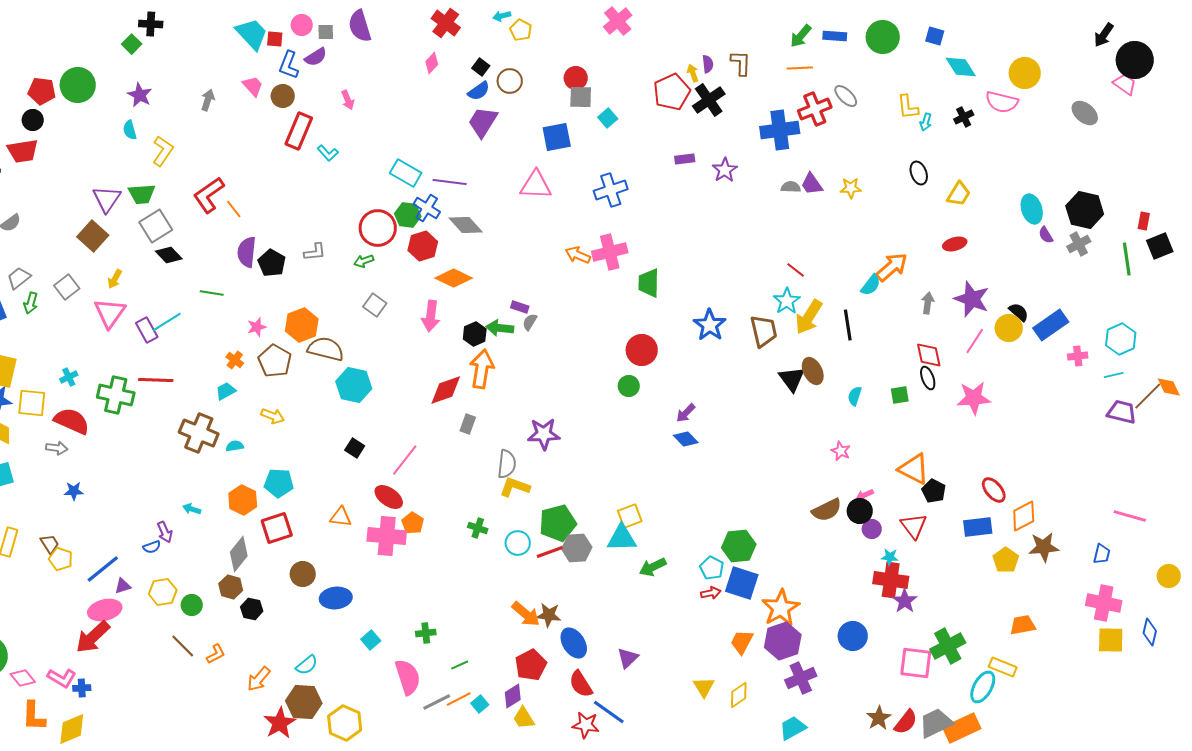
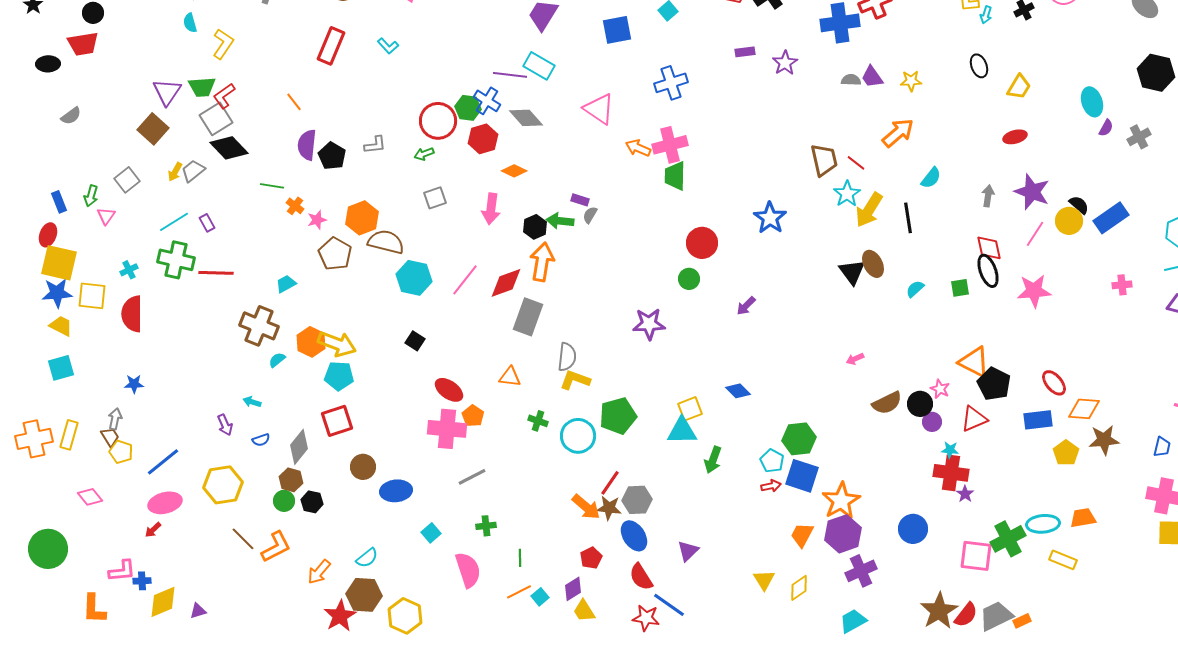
red rectangle: (299, 131) -> (331, 46), moved
cyan rectangle: (406, 173) -> (539, 66), moved
pink triangle: (536, 185) -> (599, 109), moved, turned 32
red L-shape: (209, 195) -> (224, 96), moved, size x0.7
black hexagon: (1085, 210) -> (1156, 73), moved
purple semicircle: (1046, 235) -> (1106, 128), turned -120
black diamond: (169, 255) -> (229, 148), size x1.4
orange arrow: (892, 267) -> (898, 133), moved
gray trapezoid: (19, 278) -> (193, 171), moved
orange diamond: (454, 278) -> (514, 171), size x0.7
green trapezoid: (649, 283) -> (675, 176), moved
gray square: (375, 305) -> (435, 198), turned 35
pink triangle: (110, 313) -> (106, 216), moved, size x0.6
cyan line: (167, 322) -> (174, 222), moved
purple rectangle: (147, 330) -> (207, 223), size x0.7
brown trapezoid: (764, 331) -> (824, 160), moved
pink cross: (1078, 356) -> (1122, 285), moved
orange cross: (235, 360) -> (295, 206), moved
black ellipse: (928, 378) -> (988, 271), size x1.4
green cross: (116, 395) -> (176, 260), moved
cyan semicircle: (855, 396) -> (915, 289), turned 30
yellow arrow: (273, 416) -> (337, 344), moved, size x1.6
red semicircle: (72, 421) -> (132, 314), turned -114
gray rectangle: (468, 424) -> (528, 317), size x1.8
purple star: (544, 434) -> (649, 324), moved
blue diamond: (686, 439) -> (738, 391), moved
cyan semicircle: (235, 446) -> (277, 360), moved, turned -30
gray arrow: (57, 448) -> (115, 419), moved, turned -85
pink star: (841, 451) -> (940, 389), moved
pink line: (405, 460) -> (465, 280), moved
black pentagon: (934, 491) -> (994, 384), size x1.4
pink arrow: (865, 495) -> (855, 359), moved
orange hexagon: (243, 500) -> (311, 342), moved
orange diamond: (1024, 516) -> (1084, 409), turned 32
orange triangle: (341, 517) -> (510, 377), moved
red triangle: (914, 526) -> (974, 419), turned 44
cyan circle: (518, 543) -> (578, 436), size x1.4
blue semicircle: (152, 547) -> (261, 440), moved
gray hexagon: (577, 548) -> (637, 500), moved
red line: (550, 552) -> (610, 483), moved, turned -36
green arrow: (653, 567) -> (713, 460), turned -44
purple triangle: (123, 586) -> (198, 611), moved
yellow hexagon: (163, 592) -> (223, 485), size x1.4
purple star: (905, 601) -> (965, 494), size x0.7
green circle: (192, 605) -> (284, 501), moved
red arrow: (93, 637) -> (153, 530), size x0.5
orange L-shape: (216, 654) -> (276, 547), size x1.6
green line: (460, 665) -> (520, 558), turned -66
red pentagon: (531, 665) -> (591, 558), size x0.7
pink diamond: (23, 678) -> (90, 497), moved
pink L-shape: (62, 678) -> (122, 571), turned -36
cyan ellipse: (983, 687) -> (1043, 524), moved, turned 56
gray line: (437, 702) -> (472, 477), moved
brown star: (879, 718) -> (939, 611), size x1.5
orange rectangle: (962, 728) -> (1022, 621), size x0.5
yellow diamond: (72, 729) -> (163, 602), moved

